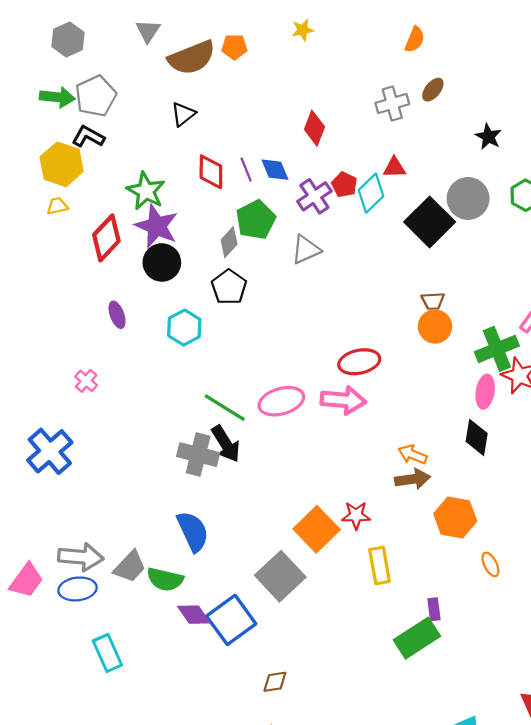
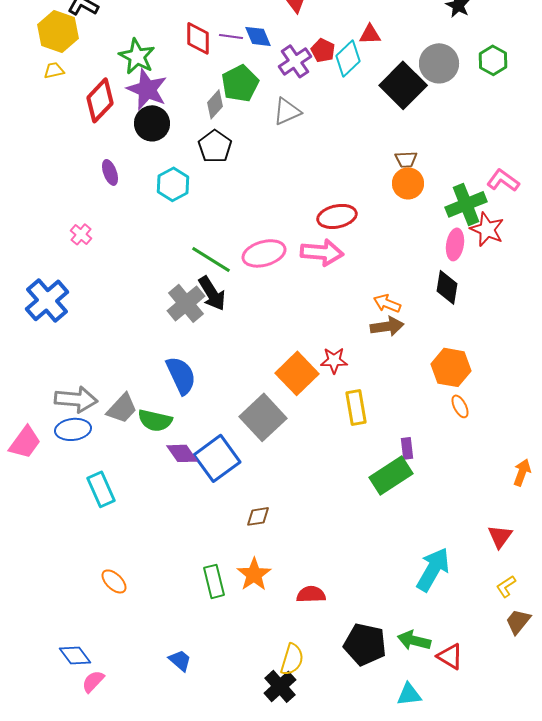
purple line: (246, 170) -> (231, 36), turned -60
gray cross: (198, 455) -> (186, 303), turned 36
orange hexagon: (455, 517) -> (451, 367), moved
pink trapezoid: (26, 580) -> (25, 442), moved

